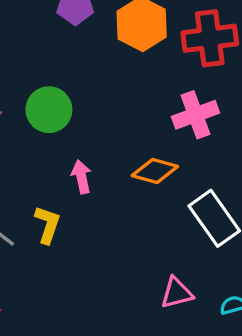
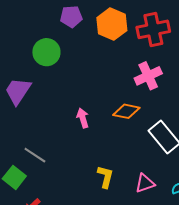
green circle: (49, 110) -> (46, 52), moved
yellow L-shape: (48, 225) -> (105, 177), moved

